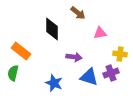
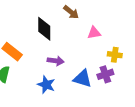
purple arrow: (74, 57) -> (56, 61), moved

